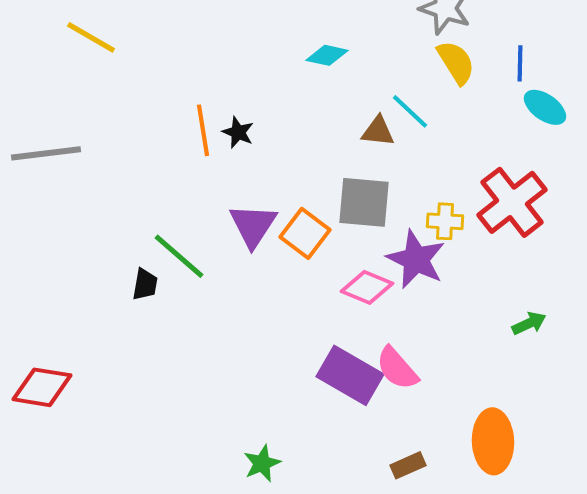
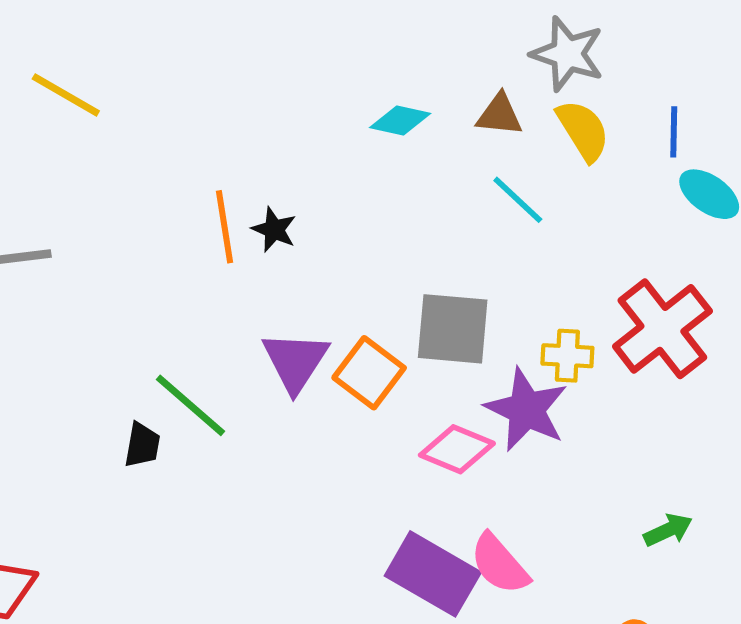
brown triangle: (378, 131) -> (499, 115), moved
green arrow: (529, 323) -> (668, 530), moved

